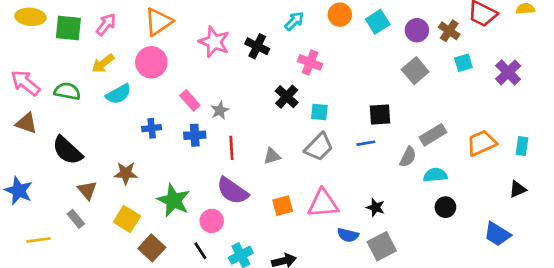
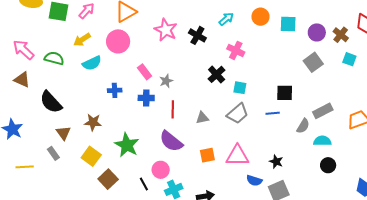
cyan square: (378, 22) -> (288, 24), turned 30
cyan square: (463, 63) -> (349, 59), turned 32
pink circle: (212, 221) -> (161, 170), moved

